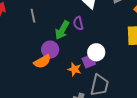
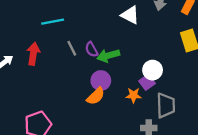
purple semicircle: (78, 23) -> (91, 49), moved
green arrow: (62, 30) -> (108, 56), turned 60

